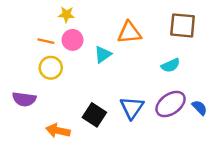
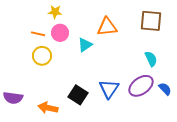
cyan semicircle: (171, 65) -> (151, 59), moved, turned -91
purple semicircle: (24, 99) -> (13, 98), moved

